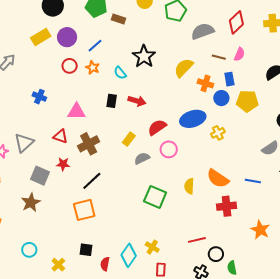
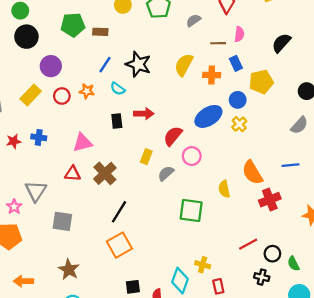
gray semicircle: (203, 31) -> (193, 20), size x0.6
yellow rectangle: (41, 37) -> (31, 95), moved
blue line: (95, 46) -> (105, 65), moved
blue circle: (221, 98) -> (238, 100), moved
red star: (63, 164) -> (14, 141), moved
orange semicircle: (218, 178) -> (252, 173), turned 40
brown star: (31, 202) -> (69, 270), moved

